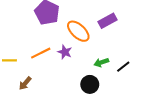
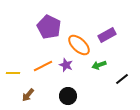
green arrow: (101, 62) -> (99, 65), moved
black circle: (90, 84) -> (68, 96), moved

